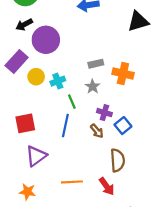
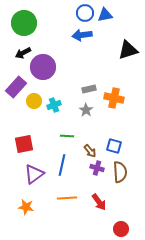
green line: (72, 102) -> (67, 136), moved, turned -64
purple cross: (104, 113) -> (97, 168), moved
blue line: (65, 126) -> (62, 165), moved
blue square: (123, 126) -> (114, 146), turned -35
brown semicircle: (117, 160) -> (120, 172), moved

